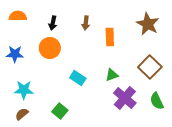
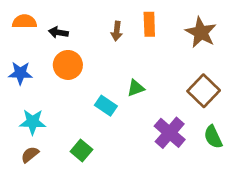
black arrow: (53, 23) -> (58, 32), moved, turned 88
orange rectangle: (110, 37) -> (149, 24), moved
green triangle: (112, 75) -> (136, 88), moved

